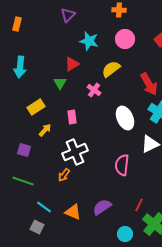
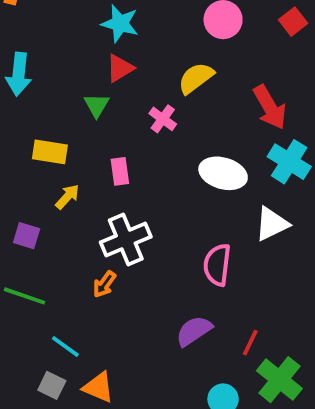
cyan star: (89, 41) -> (120, 24), moved
yellow rectangle: (36, 107) -> (50, 152), turned 42
white ellipse: (125, 118) -> (223, 173), turned -50
purple semicircle: (102, 207) -> (194, 331), moved
orange triangle: (73, 212) -> (99, 387), moved

